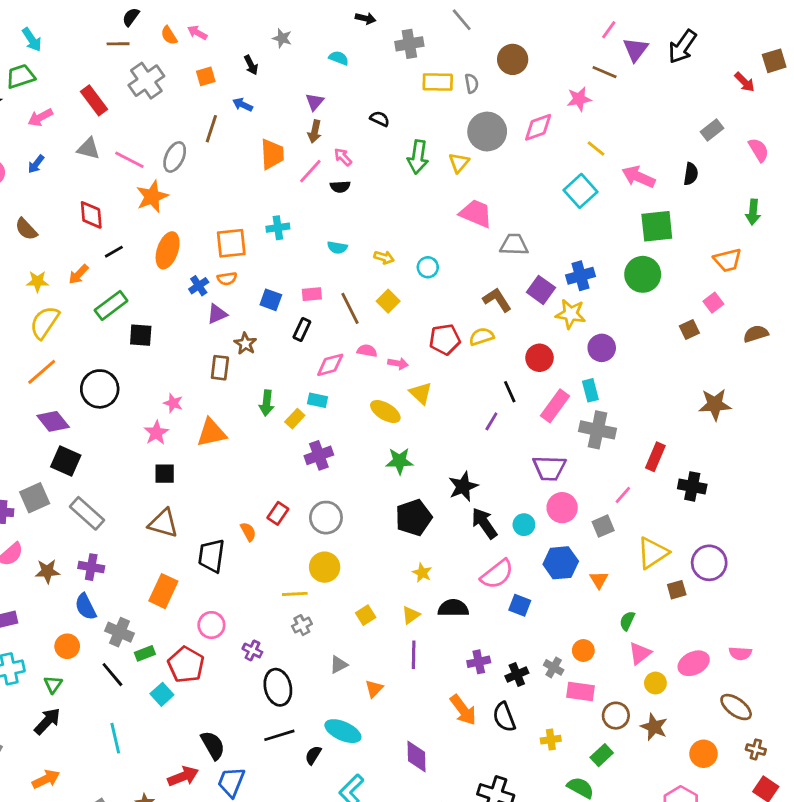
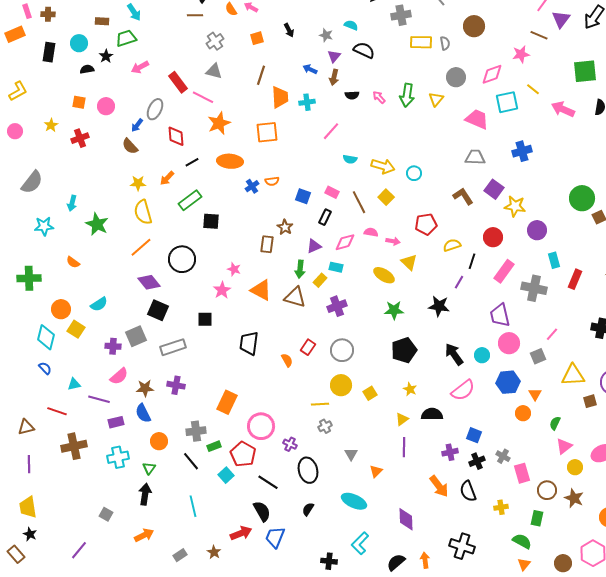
gray star: (282, 38) -> (326, 35), moved
gray cross: (146, 81) -> (215, 41), size x0.7
red rectangle: (94, 100) -> (178, 82), moved
blue arrow: (243, 105) -> (310, 69), moved
black semicircle: (380, 119) -> (364, 50), moved, size x1.5
gray circle: (487, 132) -> (456, 77), size x0.7
gray triangle: (88, 148) -> (214, 71), moved
orange trapezoid: (272, 154) -> (280, 97), moved
gray ellipse: (175, 157) -> (155, 109), moved
pink arrow: (343, 157) -> (379, 97), moved
blue arrow: (36, 164) -> (137, 125), moved
pink line: (310, 171) -> (331, 131), moved
black semicircle: (340, 187) -> (352, 95), moved
cyan square: (580, 191) -> (507, 102), moved, turned 30
pink trapezoid: (476, 214) -> (477, 119), moved
green square: (657, 226) -> (585, 71), moved
cyan cross: (278, 228) -> (307, 102), moved
orange square: (231, 243) -> (267, 132), moved
orange ellipse: (168, 250) -> (230, 161), turned 75
yellow arrow: (384, 257) -> (383, 166), size x1.6
green circle: (643, 274) -> (582, 198), moved
blue cross: (580, 276) -> (522, 151), moved
pink rectangle: (312, 294) -> (332, 192), turned 32
purple triangle: (217, 314) -> (314, 246), moved
yellow semicircle: (45, 322) -> (143, 212), turned -50
yellow semicircle: (482, 337) -> (452, 245), moved
cyan rectangle: (590, 390) -> (554, 260), moved
black line: (510, 392) -> (472, 261), turned 42
orange triangle: (211, 433) -> (261, 290), turned 40
red rectangle: (655, 457) -> (575, 279), moved
purple trapezoid: (549, 468) -> (500, 315), turned 75
black square: (165, 474) -> (205, 319), moved
black star: (463, 486) -> (439, 306), moved, turned 30
gray rectangle: (87, 513) -> (173, 347), turned -60
brown triangle: (163, 523) -> (295, 297), moved
yellow triangle: (653, 553) -> (573, 375), turned 30
black trapezoid: (211, 556) -> (249, 343), moved
blue square: (520, 605) -> (474, 435), moved
blue semicircle: (86, 607) -> (143, 413), moved
yellow square: (366, 615) -> (370, 393), moved
pink circle: (211, 625) -> (261, 426), size x1.4
gray cross: (119, 632) -> (196, 431), turned -30
orange circle: (583, 650) -> (523, 413), moved
gray triangle: (339, 665) -> (351, 454), turned -32
pink rectangle: (580, 691) -> (522, 473), turned 66
black arrow: (47, 721) -> (145, 494), turned -35
black line: (279, 735) -> (268, 482), moved, turned 50
black semicircle: (313, 755) -> (308, 509), moved
green rectangle: (602, 755) -> (537, 518), turned -35

